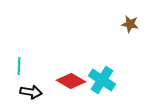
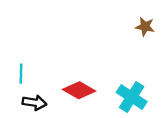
cyan cross: (102, 80) -> (132, 97), moved

